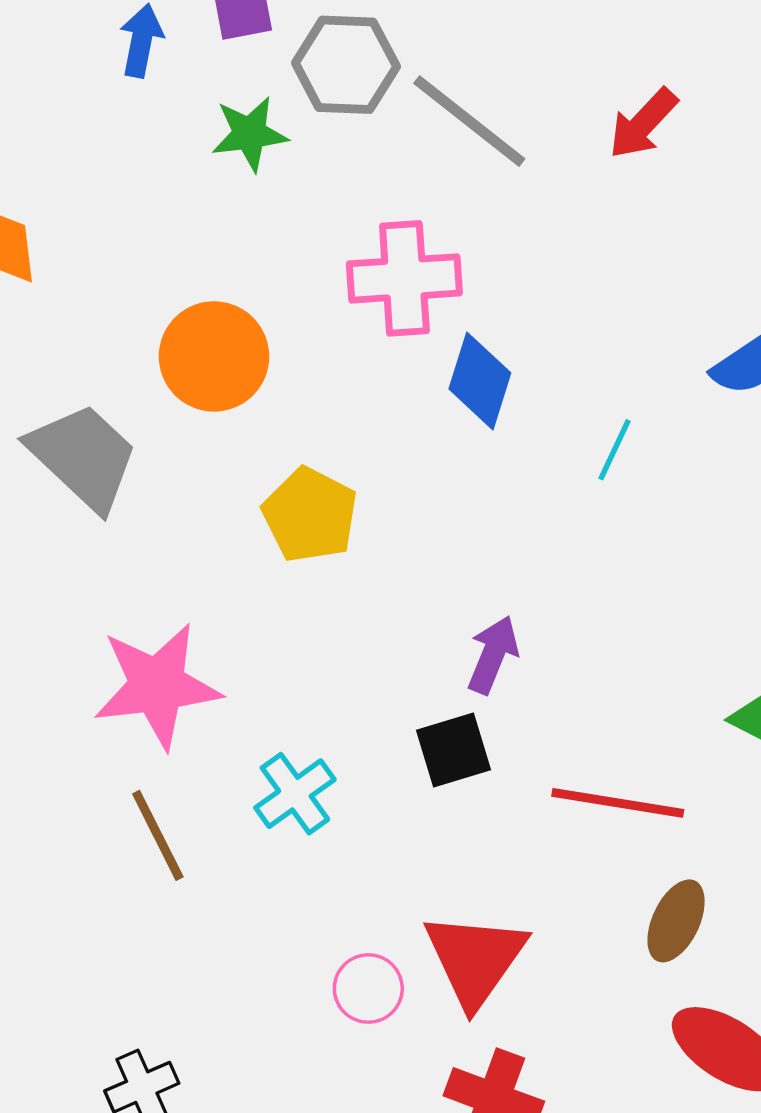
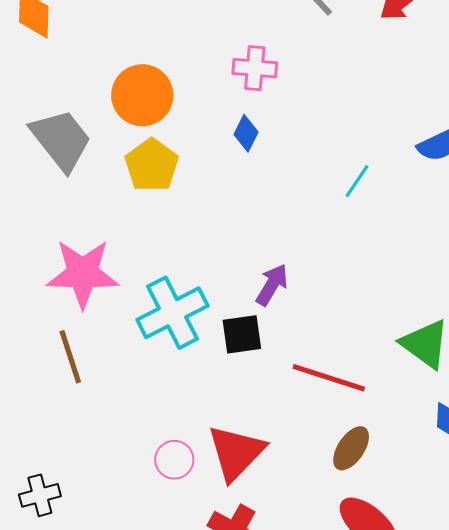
pink cross: (404, 278) -> (255, 68), size x0.7
blue diamond: (480, 381) -> (246, 133), moved, size x0.7
yellow pentagon: (310, 515) -> (152, 165), moved
cyan cross: (295, 794) -> (172, 313), moved, size x1.5

